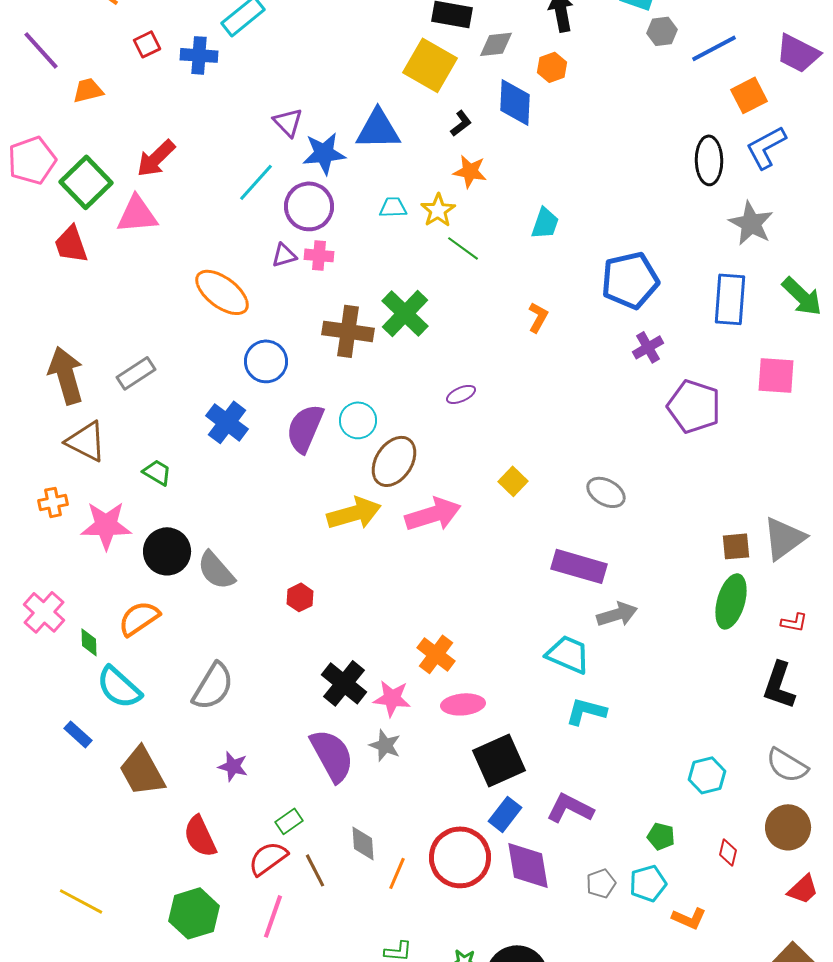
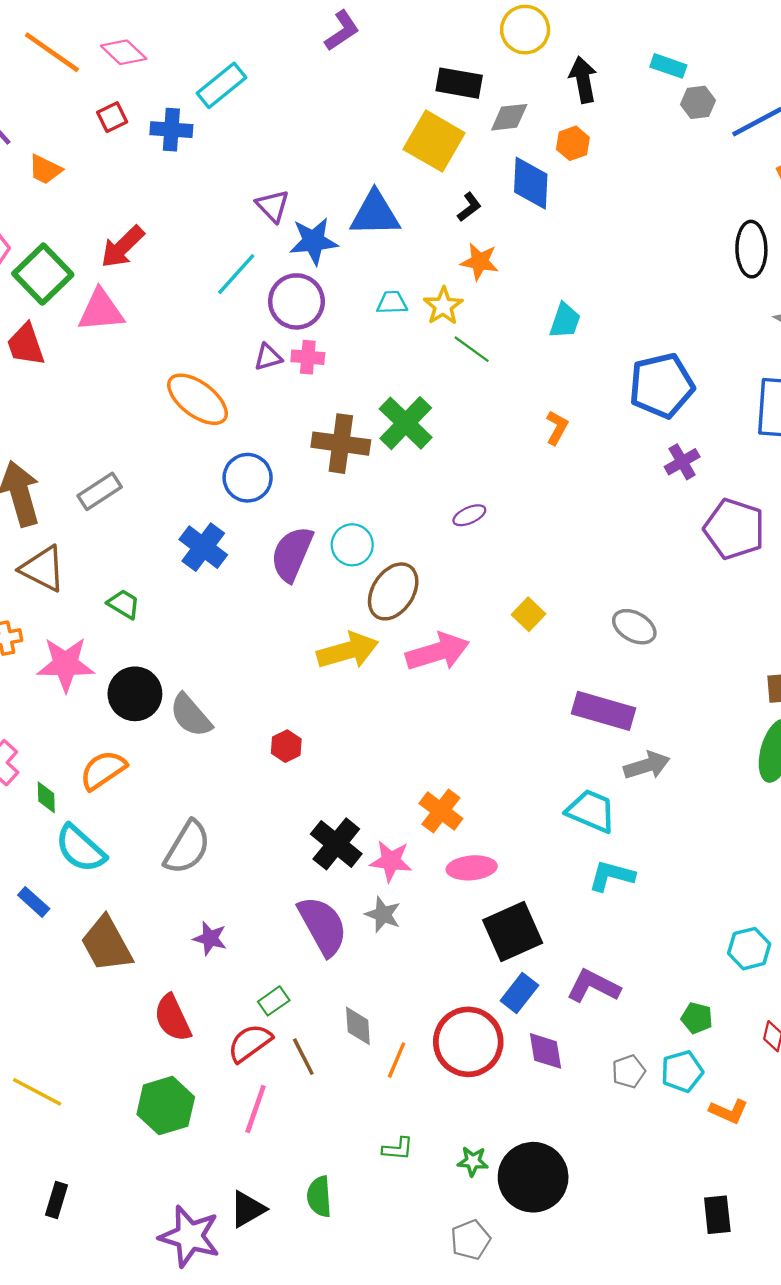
orange trapezoid: (88, 90) -> (45, 169), turned -140
purple diamond: (528, 865) -> (546, 1051), size x0.7

